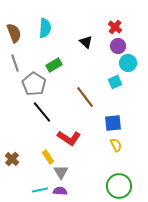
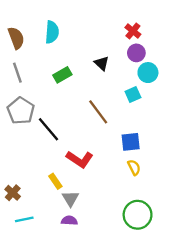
black triangle: (86, 42) -> (102, 63), moved
gray pentagon: (34, 84) -> (21, 111), moved
brown cross: (12, 159) -> (13, 193), moved
cyan line: (40, 190) -> (24, 219), moved

